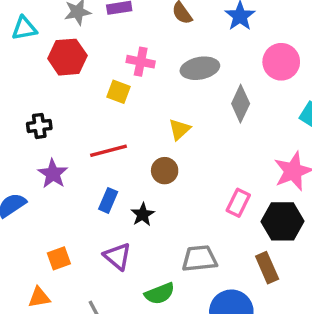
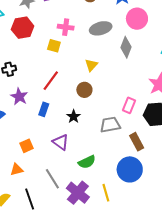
pink circle: (281, 62) -> (137, 19), moved
red line: (109, 151) -> (51, 81), turned -35
blue rectangle: (108, 200) -> (44, 109), moved
gray trapezoid: (199, 258) -> (110, 125), moved
brown rectangle: (267, 268) -> (137, 142), moved

